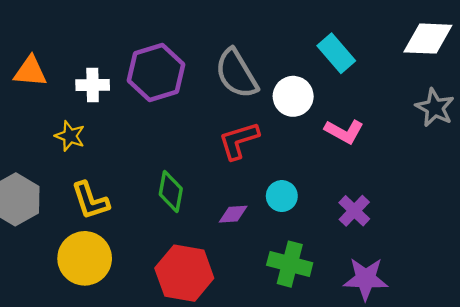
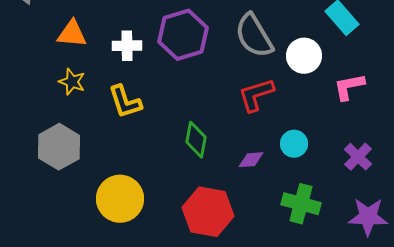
pink L-shape: (344, 131) -> (349, 87), turned 140
yellow star: (70, 136) -> (72, 82), moved
yellow L-shape: (90, 201) -> (125, 102), moved

